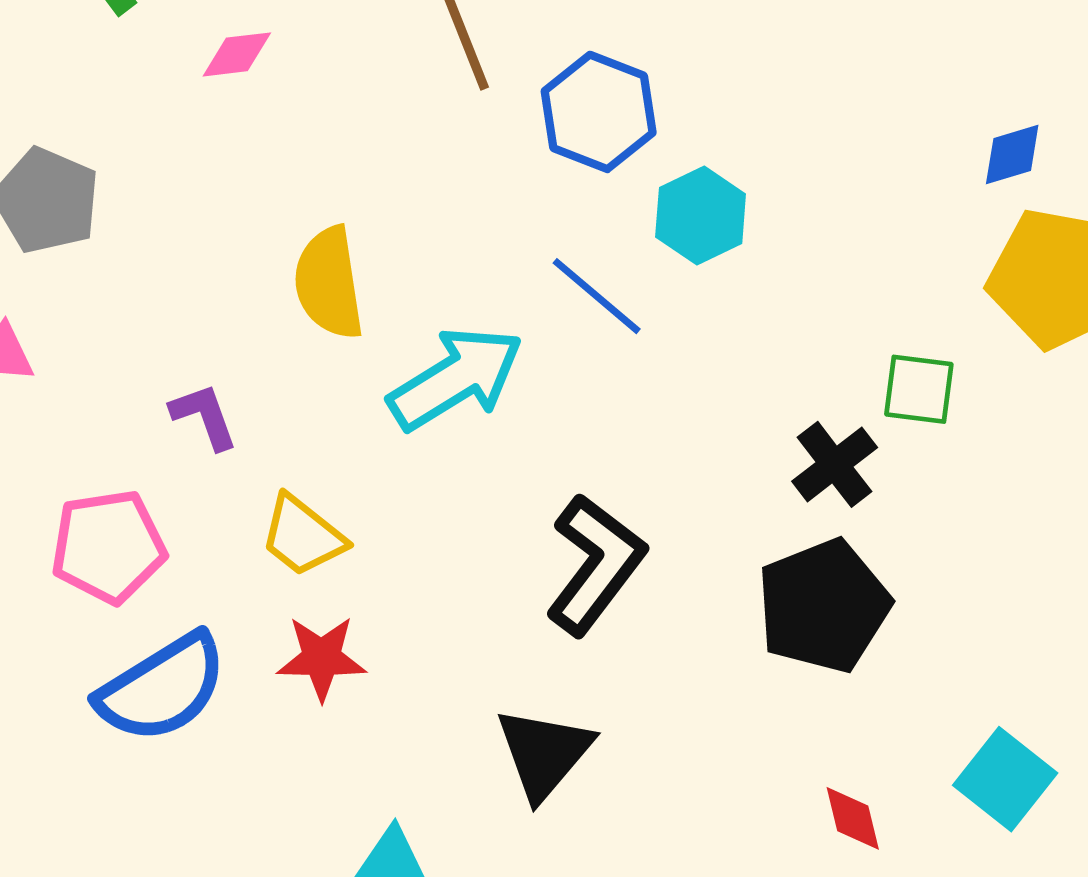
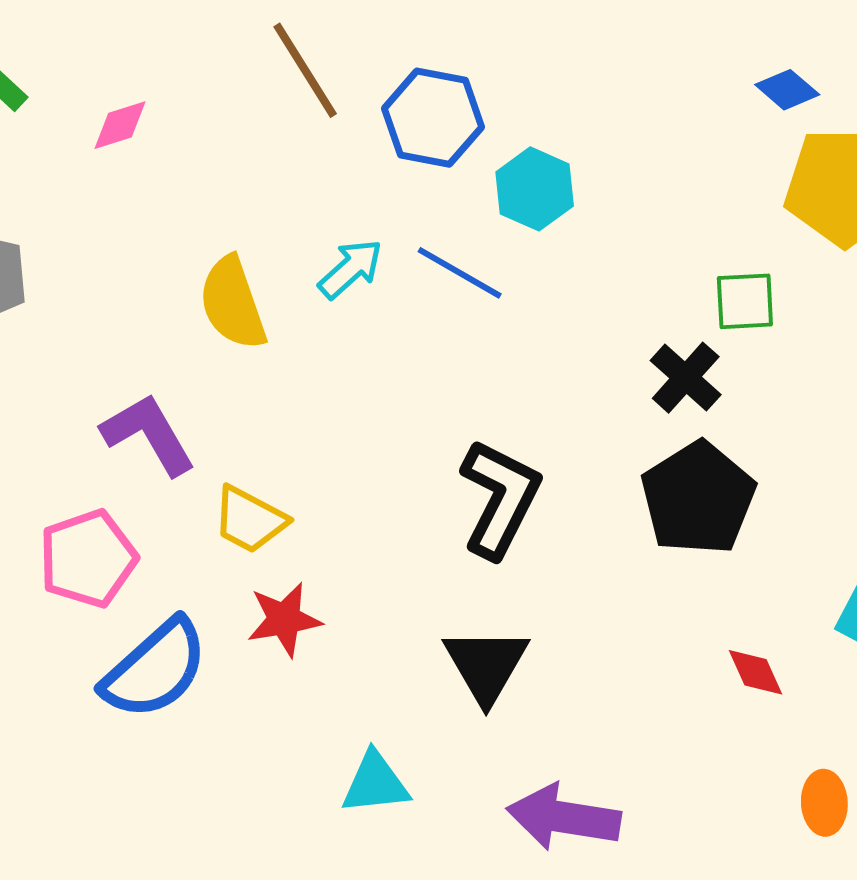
blue diamond: (1012, 155) -> (787, 90), turned 68
cyan arrow: (456, 378) -> (350, 269), moved, size x0.6
purple L-shape: (204, 416) -> (148, 434), size x1.5

